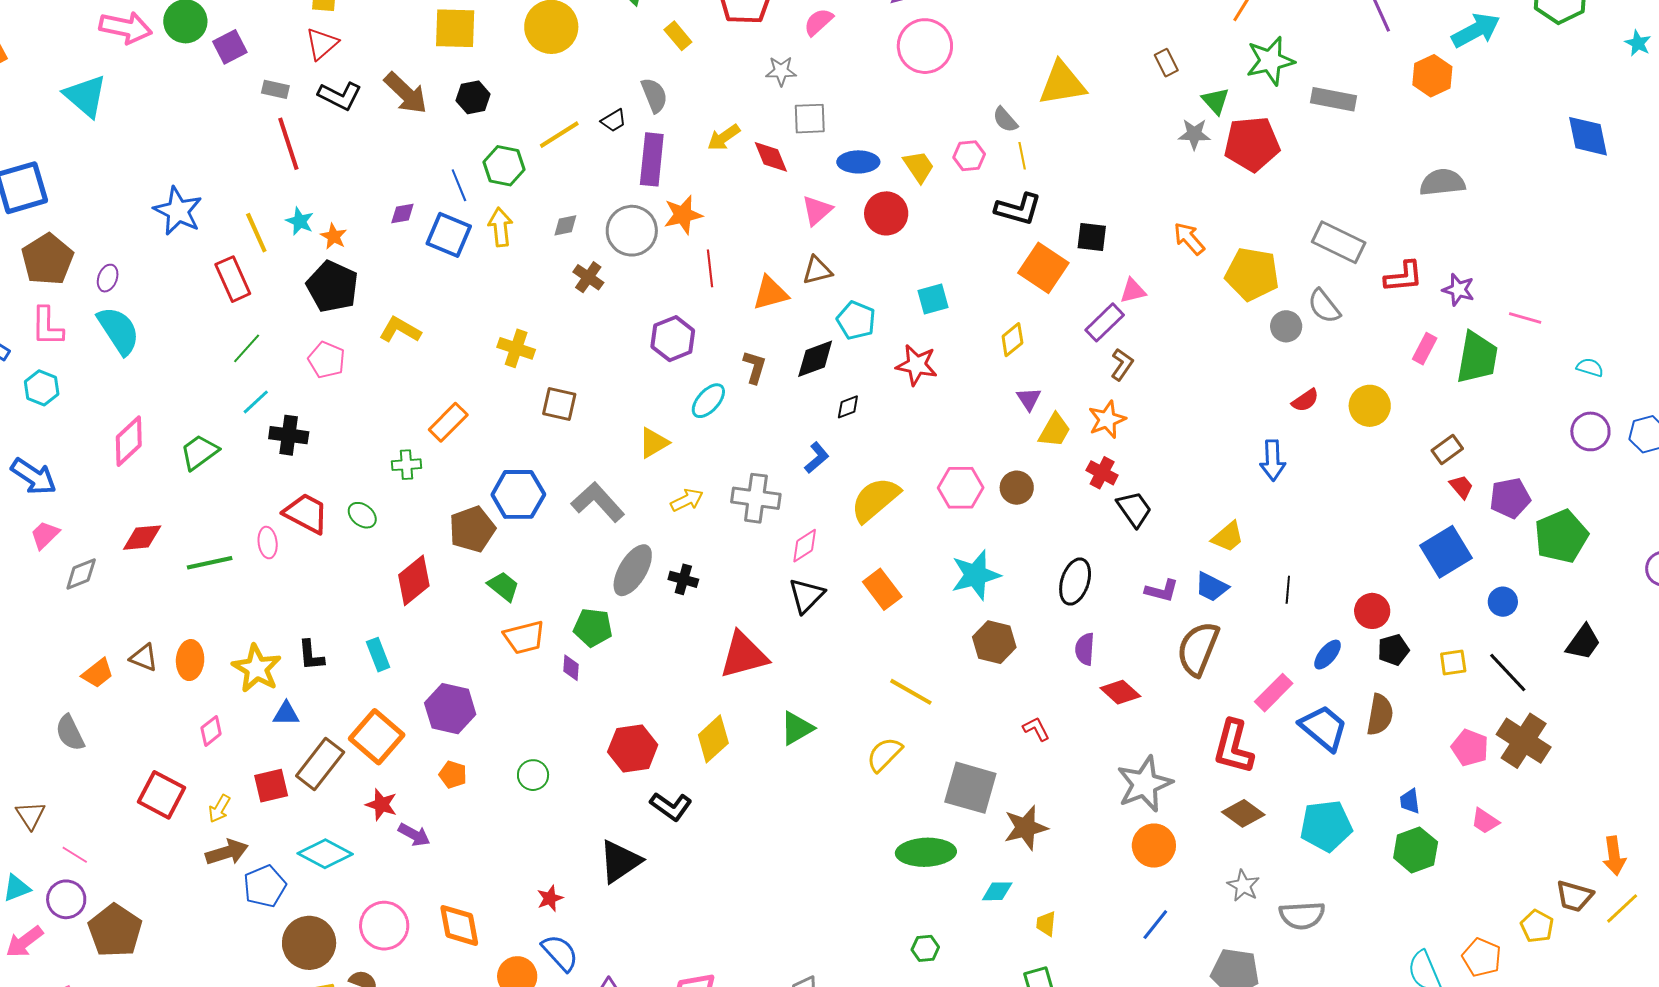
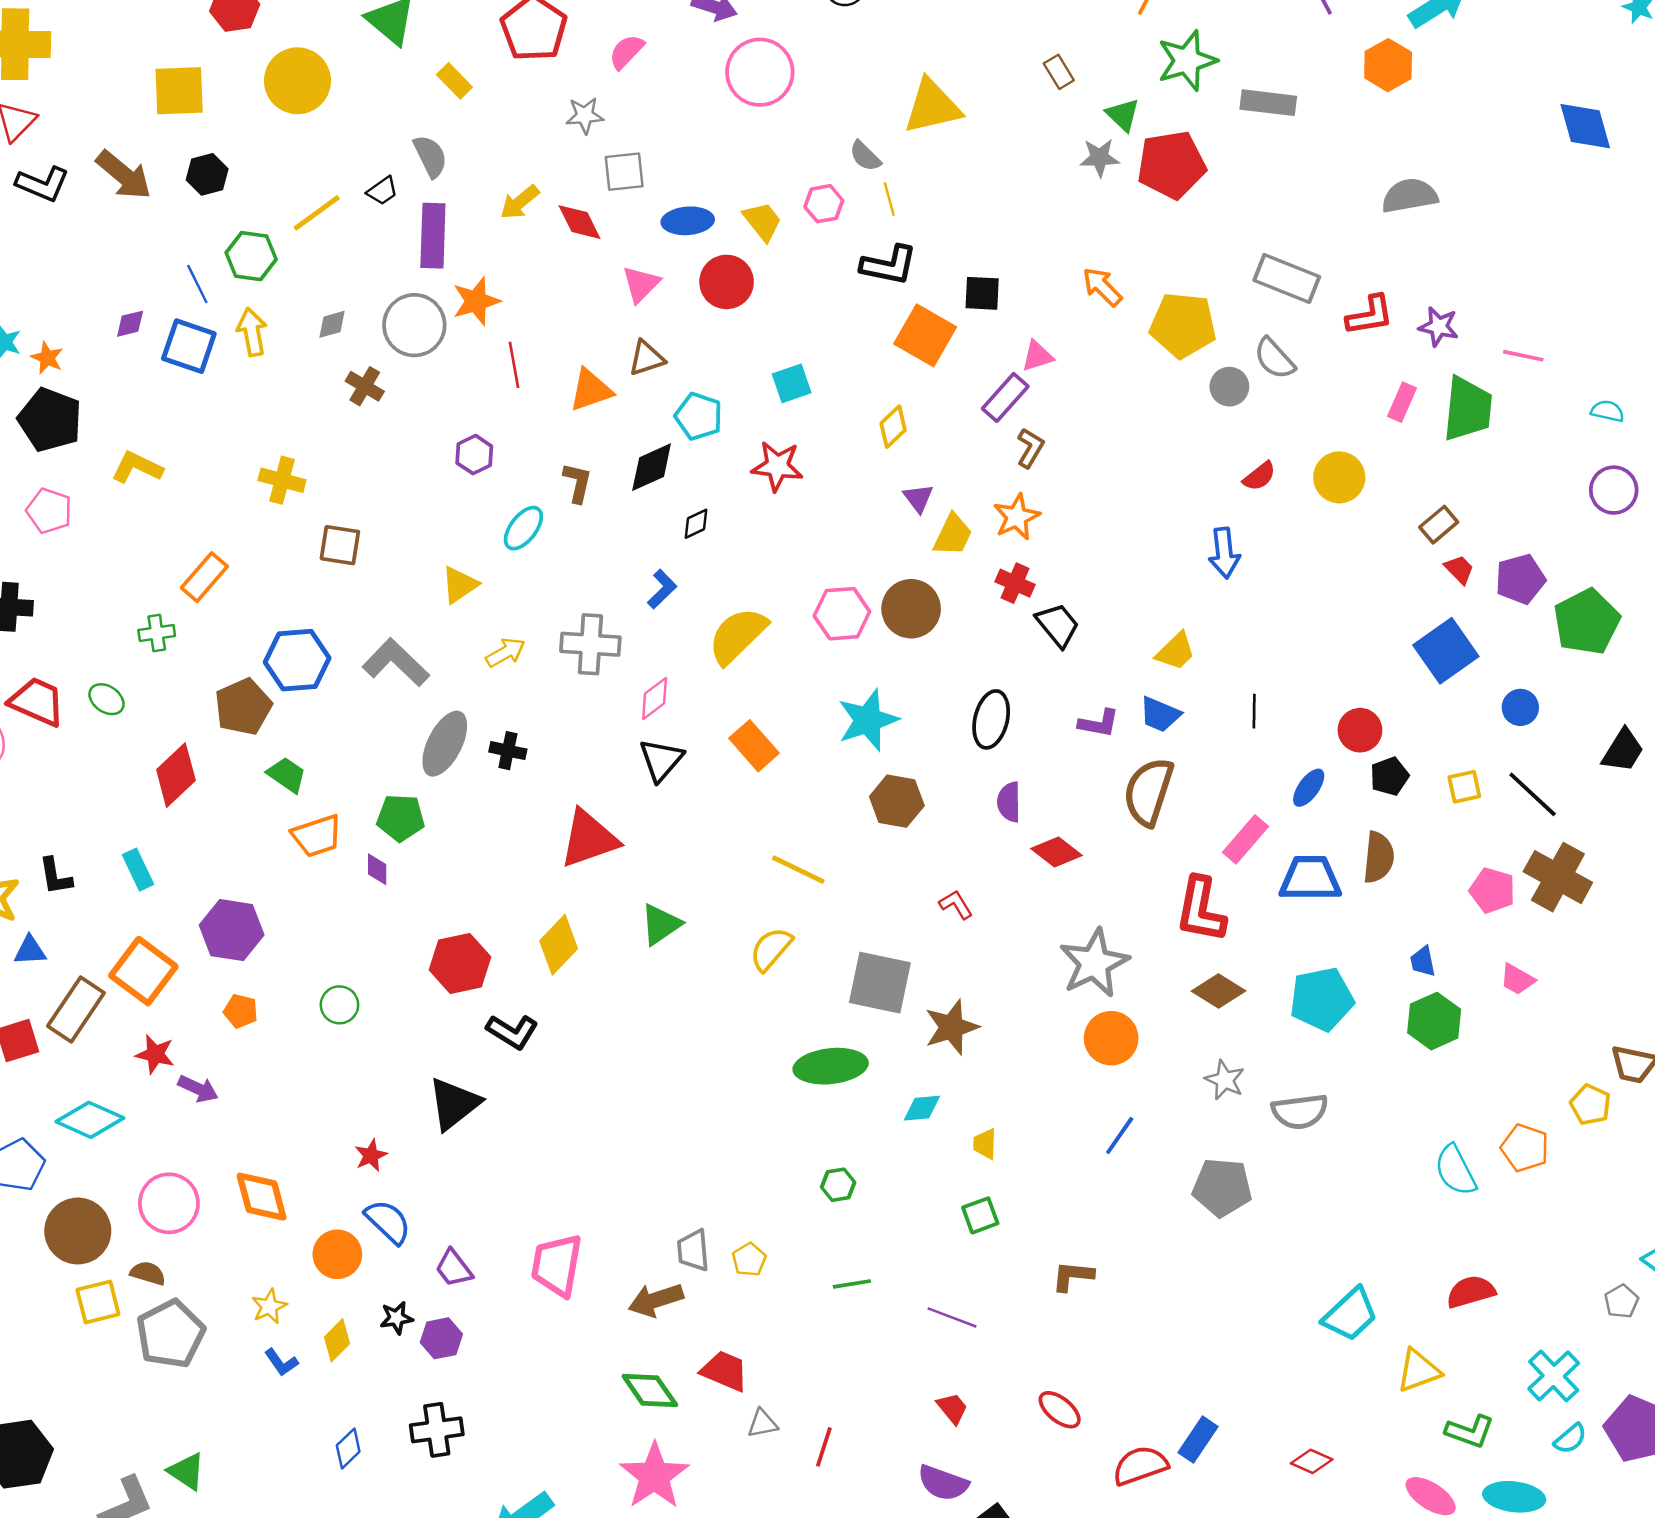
purple hexagon: (673, 339) -> (474, 455), size x0.7
brown circle: (1017, 488) -> (911, 609), size x1.4
blue trapezoid: (1324, 728) -> (1310, 878), turned -36

